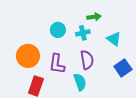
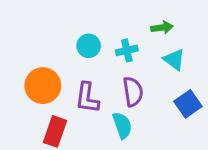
green arrow: (94, 17) -> (162, 27), moved

